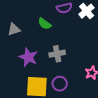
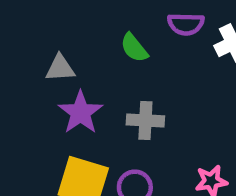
gray triangle: (14, 29) -> (60, 68), moved

